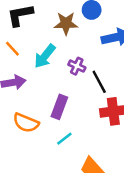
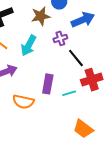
purple cross: (77, 66) -> (60, 38), moved, turned -32
cyan line: (64, 139) -> (69, 93), moved, turned 32

